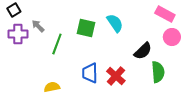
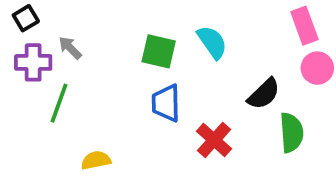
pink rectangle: (165, 14) -> (304, 26), turned 42
green line: (57, 44) -> (59, 103), moved
blue trapezoid: (90, 73) -> (166, 103), moved

